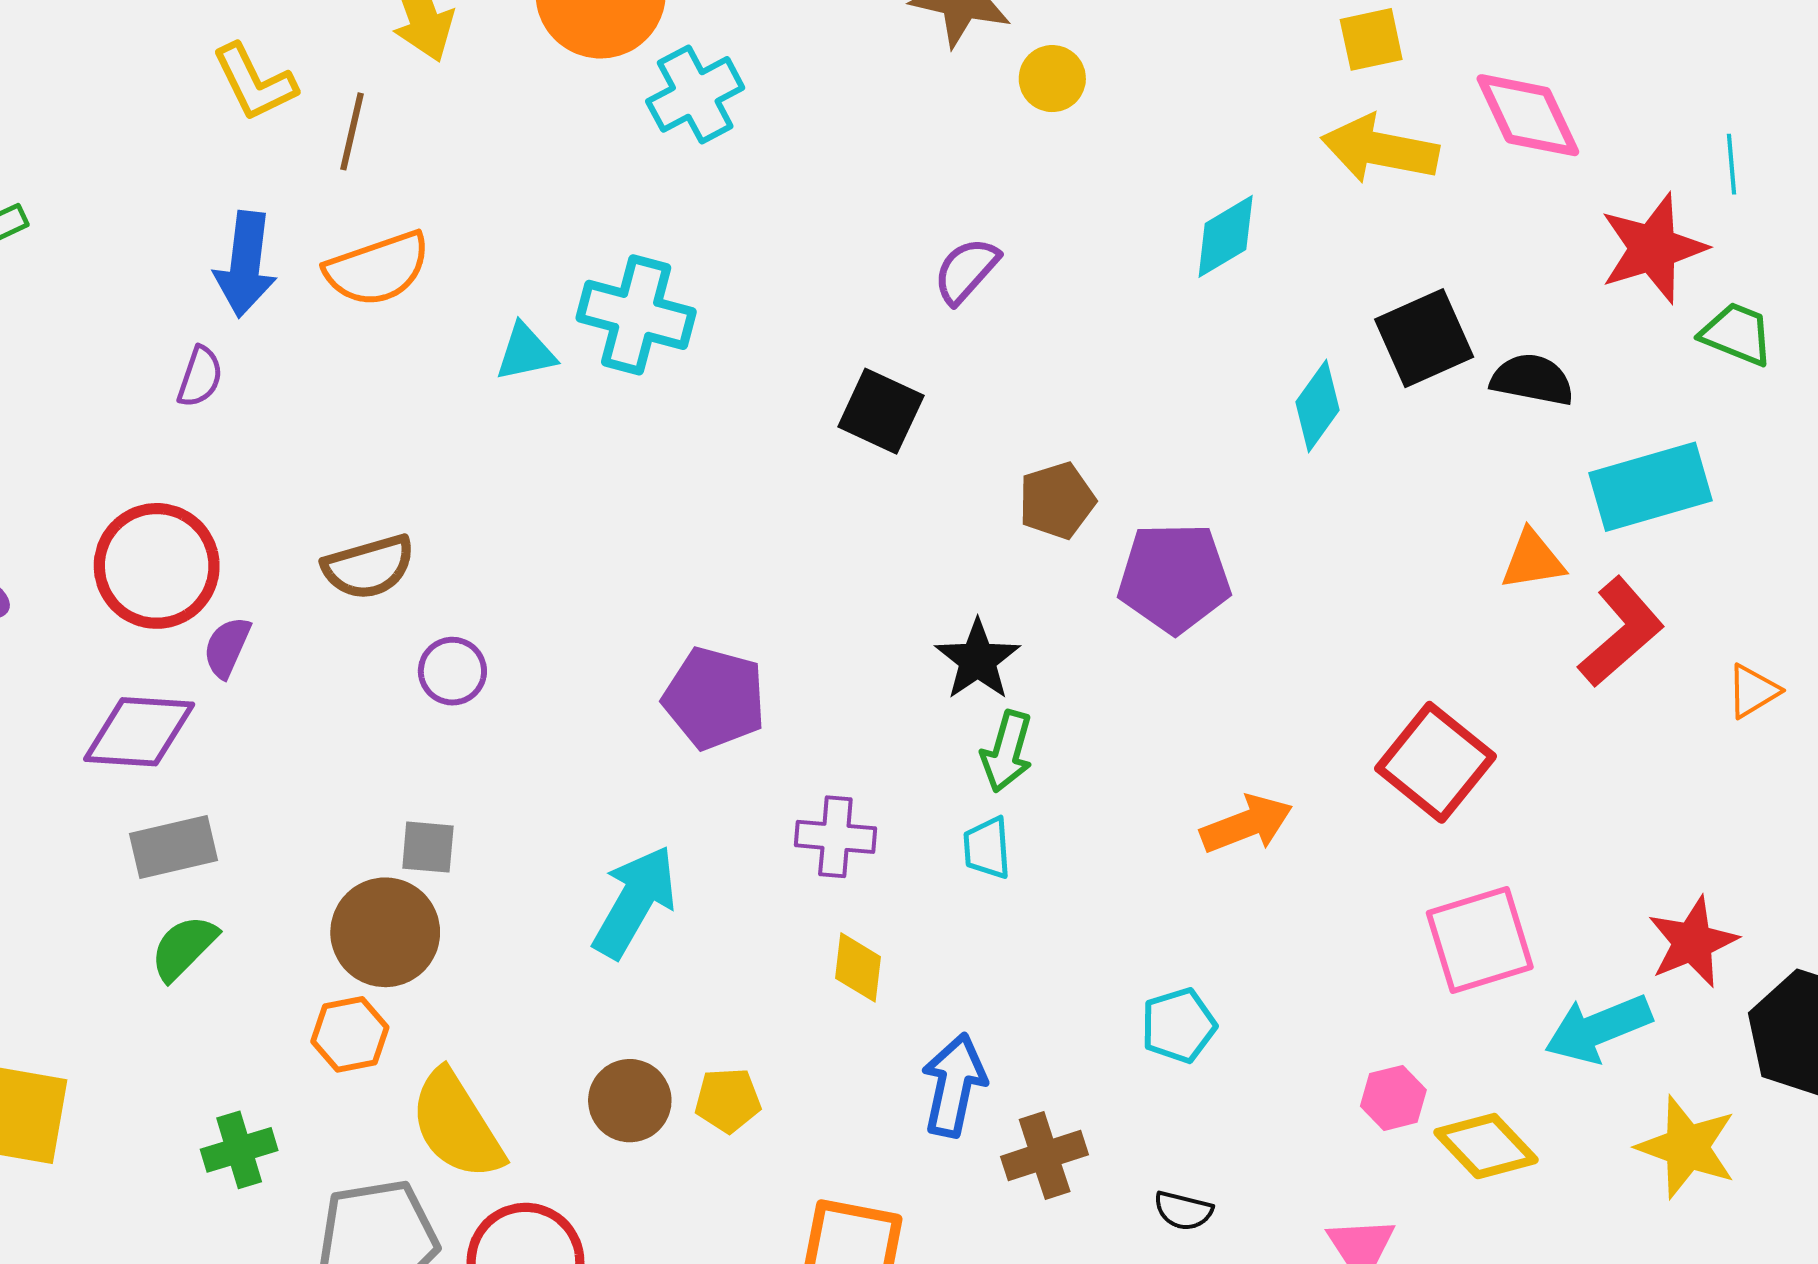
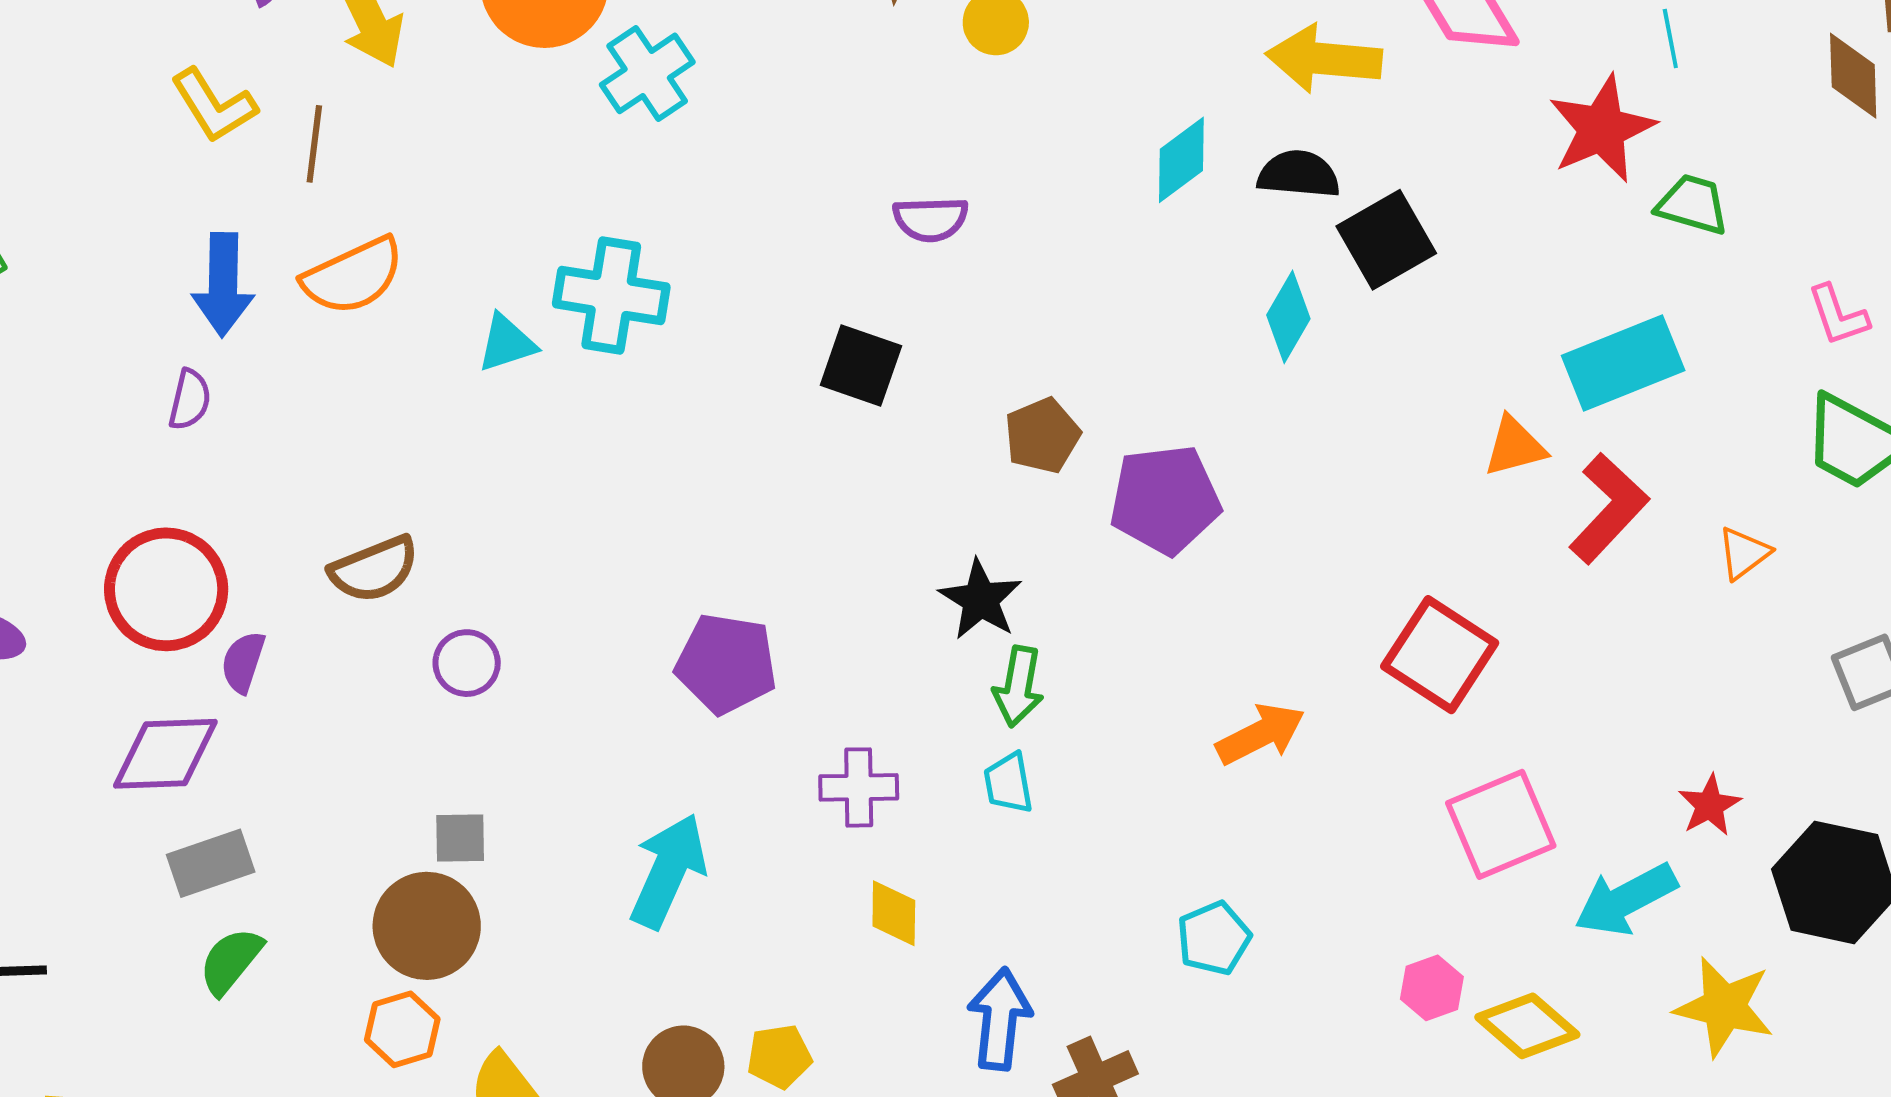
purple semicircle: (966, 271) -> (931, 219), turned -128
black semicircle: (1532, 380) -> (1299, 174), moved
red star: (1693, 942) -> (1710, 805), size x0.7

